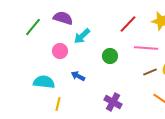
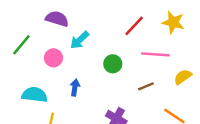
green line: (33, 27) -> (21, 45), moved
brown line: (150, 72) -> (146, 86), moved
blue arrow: (78, 76) -> (75, 88), turned 72

